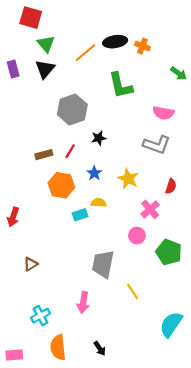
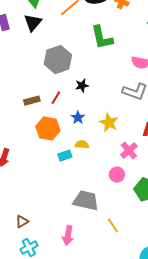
brown triangle: (31, 264) -> (22, 222), moved
gray trapezoid: (103, 264) -> (86, 201), turned 92

